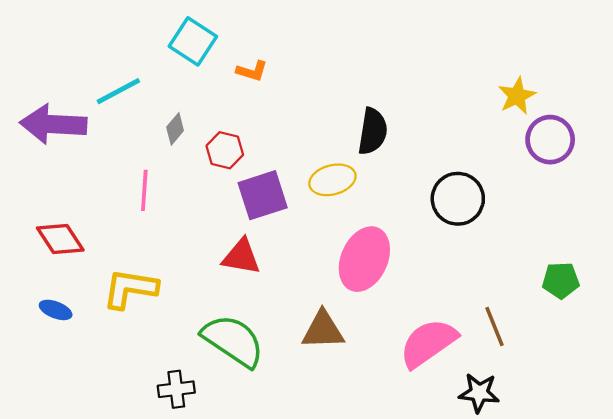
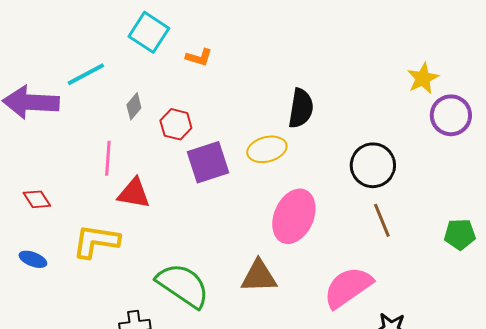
red diamond: (60, 239) -> (37, 199), size x0.7
red triangle: (241, 257) -> (134, 193), moved
brown line: (494, 327) -> (382, 220), moved

